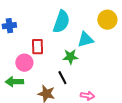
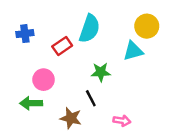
cyan triangle: (85, 40) -> (133, 51), moved
red rectangle: (37, 47) -> (62, 46), moved, turned 56

